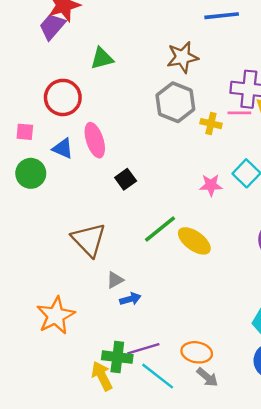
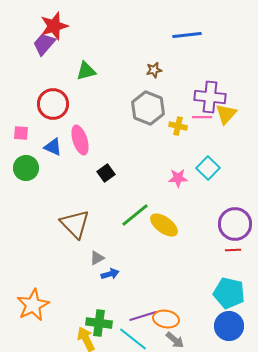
brown star: (182, 57) -> (154, 70), size x0.6
orange star: (56, 316) -> (33, 305), moved
purple line: (143, 349) -> (143, 316), moved

